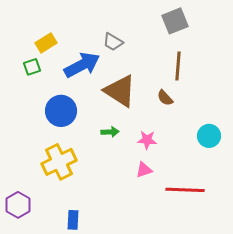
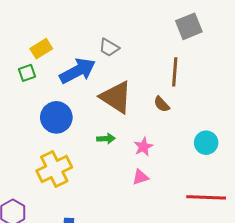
gray square: (175, 21) -> (189, 26), moved
pink star: (147, 140) -> (143, 147), turned -30
red line: (185, 190) -> (206, 197), moved

